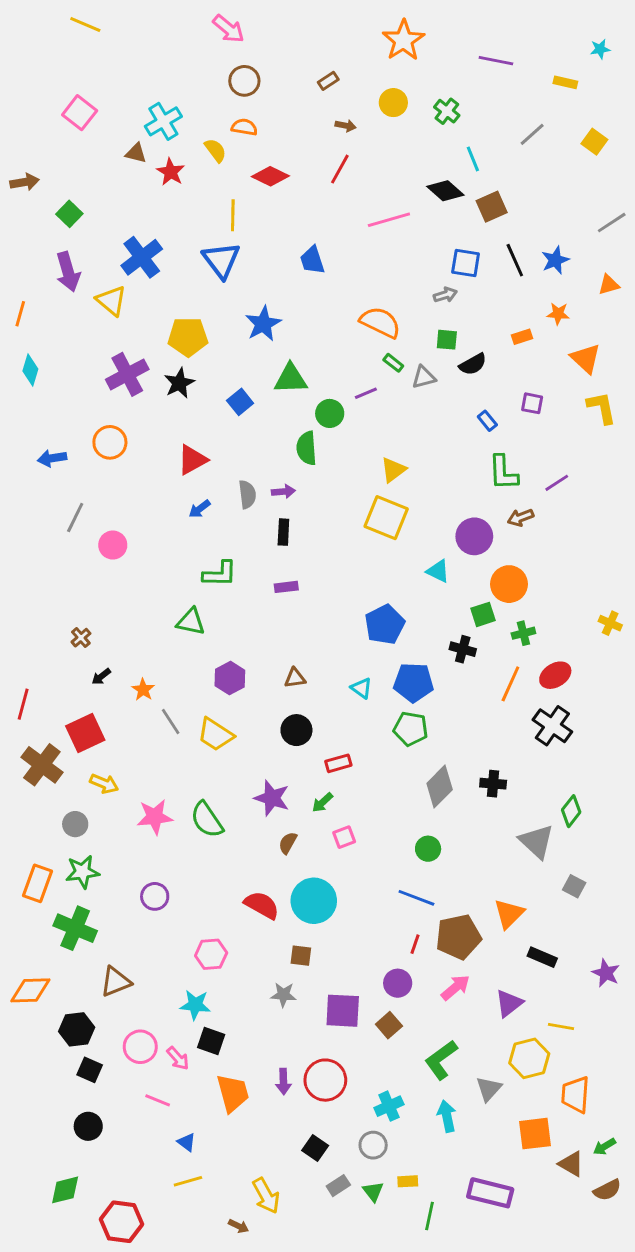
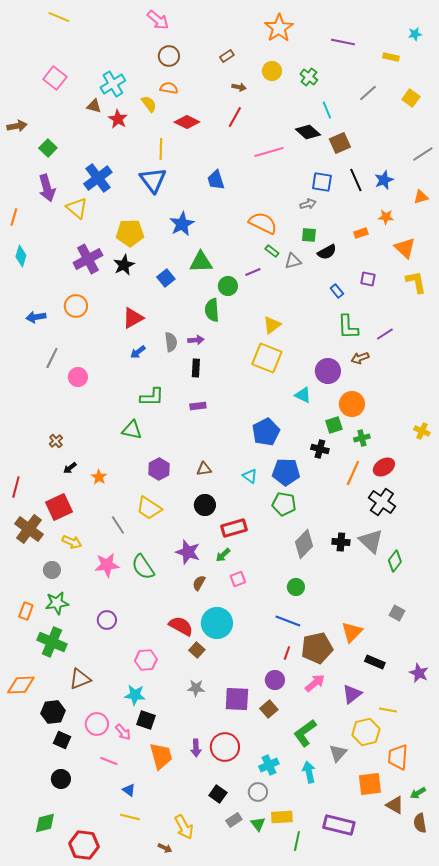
gray line: (171, 721) -> (118, 525), moved
red rectangle: (338, 763) -> (234, 528), size x1.4
gray triangle: (536, 841) -> (371, 541), moved
orange rectangle: (38, 883) -> (26, 611), size x0.7
brown square: (301, 956) -> (197, 650), moved, turned 35
yellow line: (188, 1181) -> (130, 817), turned 30
yellow rectangle: (408, 1181) -> (282, 817), size x1.5
brown semicircle: (607, 1190) -> (420, 823), turned 108

